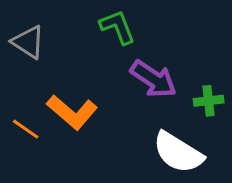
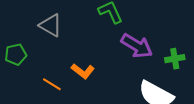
orange L-shape: (72, 112) -> (83, 71), size x0.7

